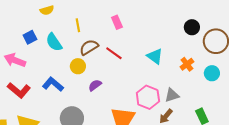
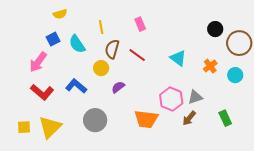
yellow semicircle: (47, 10) -> (60, 14), moved
brown semicircle: (89, 47) -> (112, 49), turned -42
pink arrow: (15, 60) -> (38, 62), turned -75

